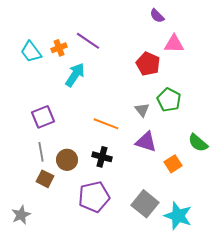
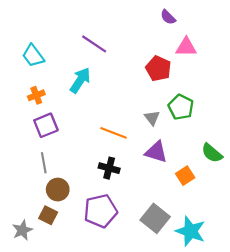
orange cross: (59, 48) -> (36, 95), moved
brown circle: (67, 160) -> (58, 190), moved
brown square: (45, 179) -> (48, 215), moved

